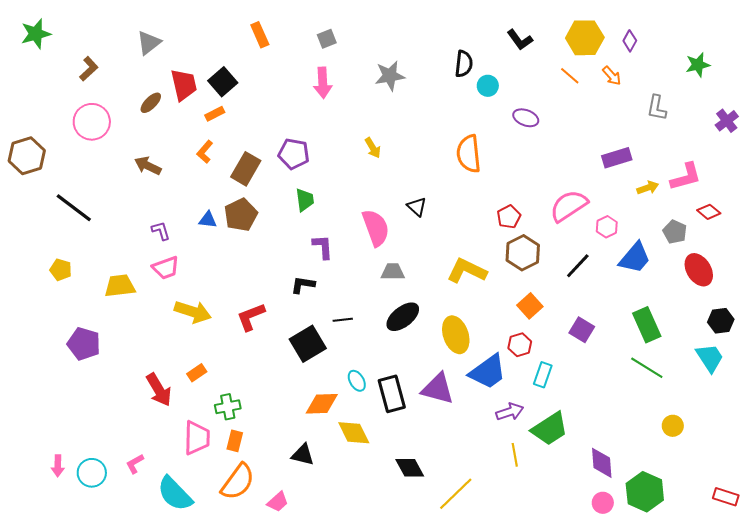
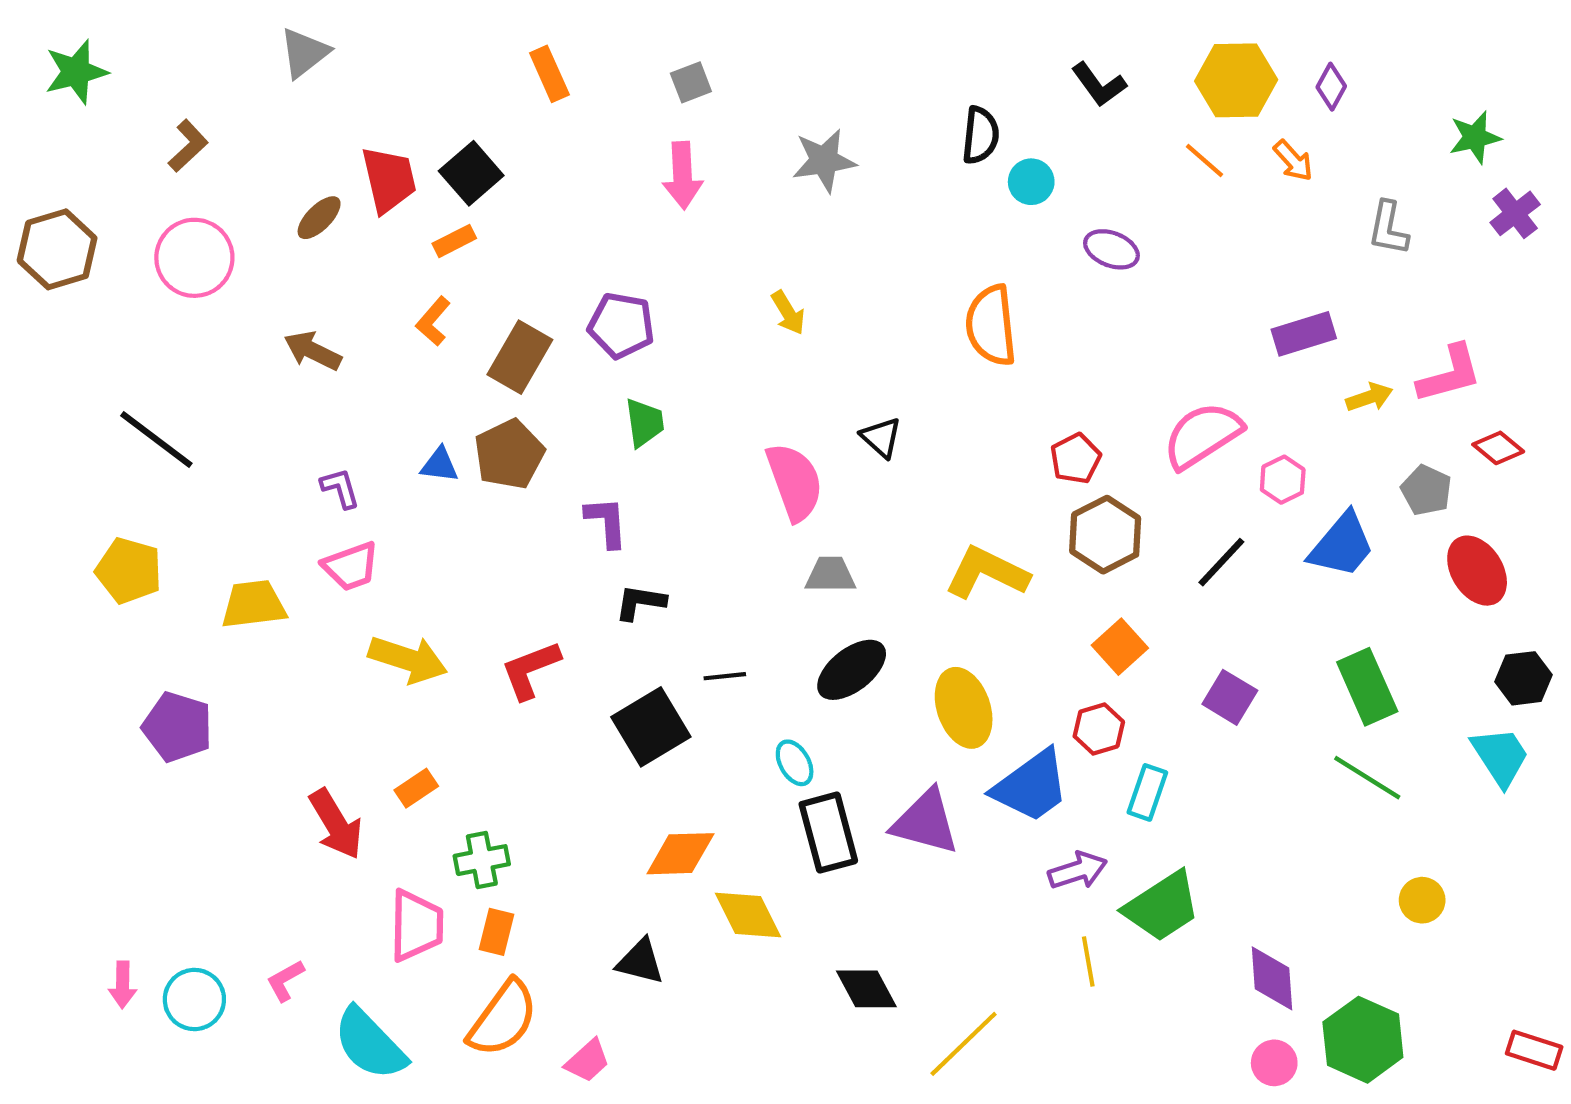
gray triangle: (149, 43) -> (304, 53), moved
purple cross: (727, 121) -> (1515, 213), moved
brown hexagon: (27, 156) -> (57, 249), moved
purple L-shape: (323, 247) -> (606, 522), moved
yellow pentagon: (61, 270) -> (129, 571), size x1.4
cyan ellipse: (357, 381) -> (795, 763), moved

